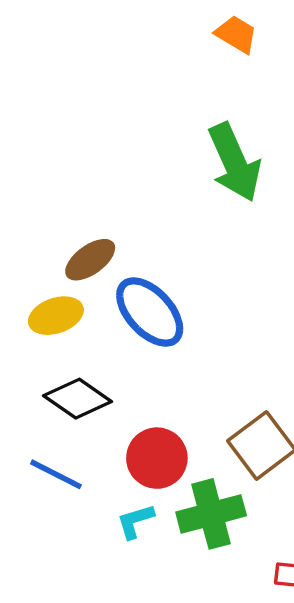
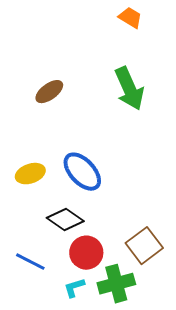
brown ellipse: (90, 260) -> (49, 92), moved
black diamond: (78, 399) -> (65, 220), moved

